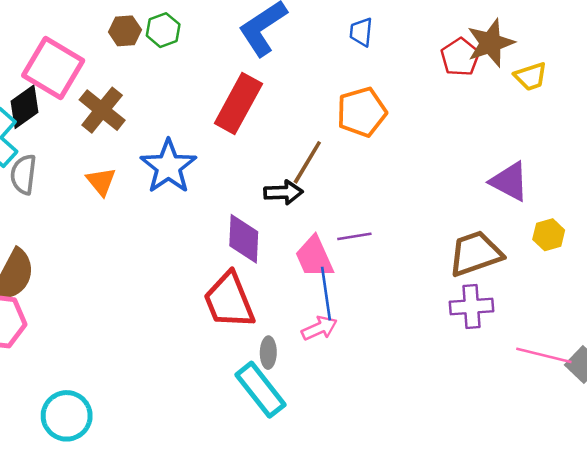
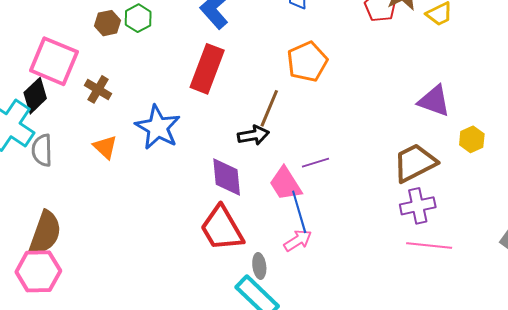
brown cross: (102, 110) -> (98, 89), size x0.7
pink line: (544, 355) -> (429, 246), moved

